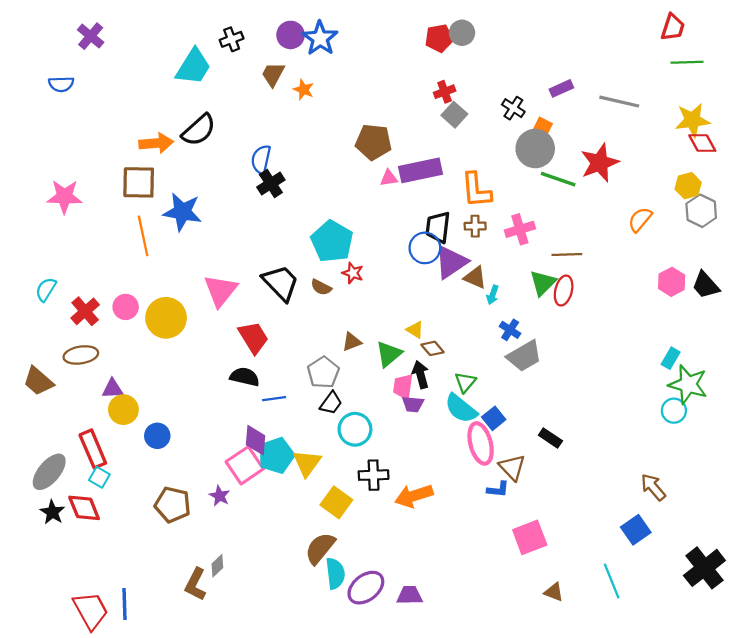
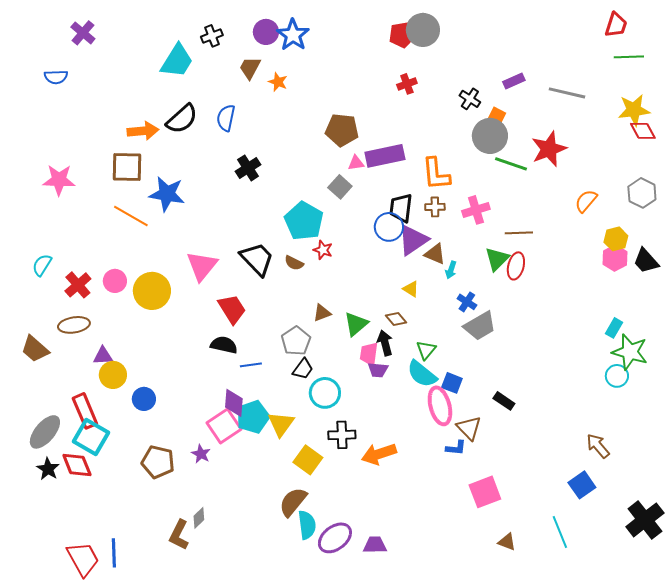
gray circle: (462, 33) -> (423, 30), size x1.4
gray square: (454, 115) -> (340, 187), moved
blue semicircle: (261, 159) -> (226, 118), moved
yellow hexagon: (688, 186) -> (616, 239), moved
orange line: (143, 236) -> (131, 216), turned -48
yellow triangle: (415, 330) -> (411, 289), moved
blue square: (494, 418) -> (452, 383), turned -30
cyan square: (99, 477) -> (91, 437), size x1.8

